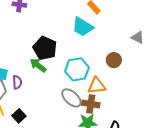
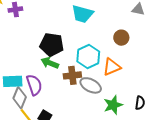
purple semicircle: (17, 82) -> (34, 85), size x1.5
brown cross: (91, 104) -> (72, 75), moved

